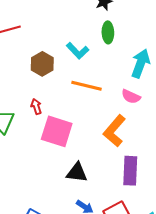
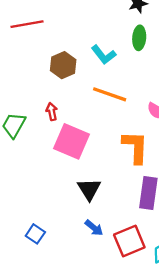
orange L-shape: (114, 131) -> (135, 147), turned 136
black triangle: (77, 173) -> (89, 189), turned 45

